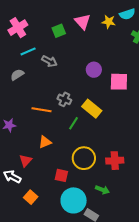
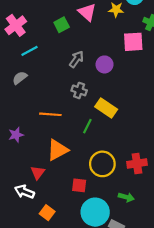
gray arrow: (49, 61) -> (77, 59), moved, turned -77
pink square: (119, 82) -> (133, 42), moved
gray cross: (64, 99) -> (79, 90), moved
orange triangle: (45, 142) -> (58, 150), size x1.5

